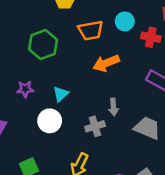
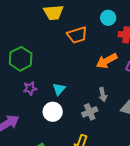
cyan circle: (125, 21) -> (108, 18), moved
green hexagon: (43, 45) -> (21, 59), moved
orange arrow: (106, 63) -> (107, 61), moved

